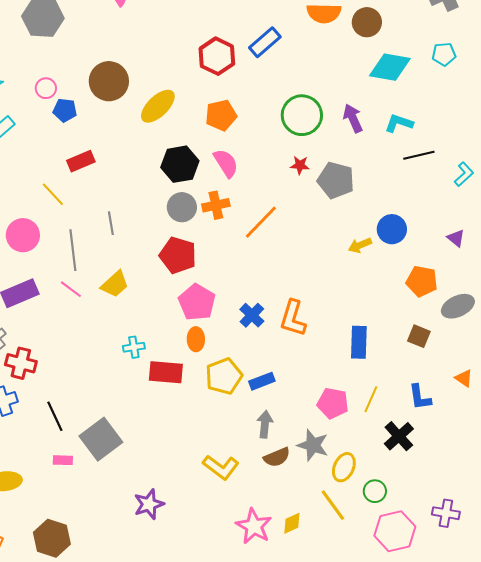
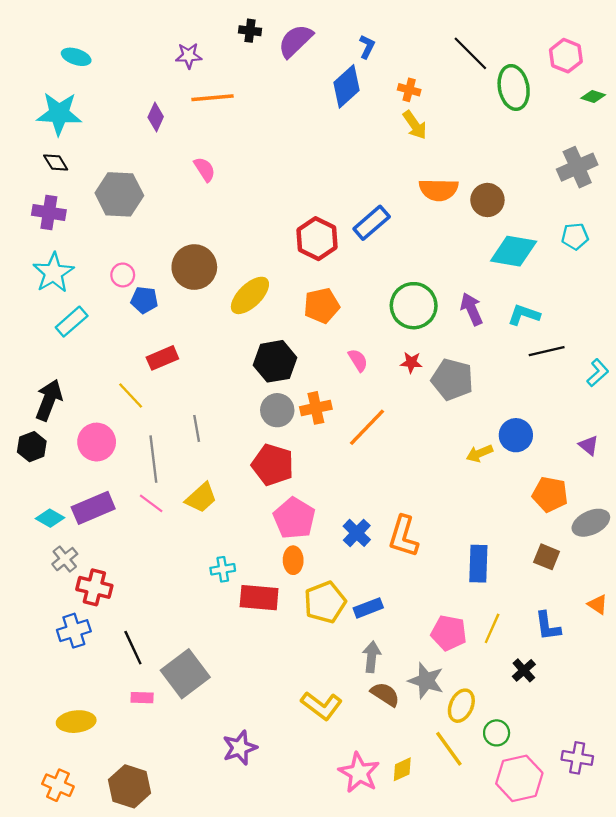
pink semicircle: (226, 163) -> (358, 360), moved, size x0.7
black cross: (399, 436) -> (524, 670), size x0.7
brown semicircle: (277, 457) -> (385, 694), turned -124

